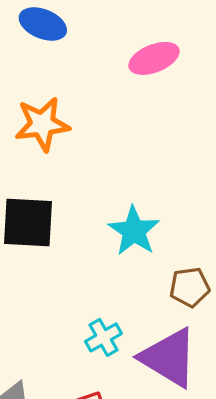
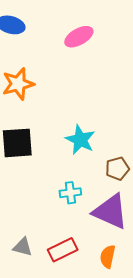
cyan cross: (103, 337) -> (70, 193), moved, turned 30

